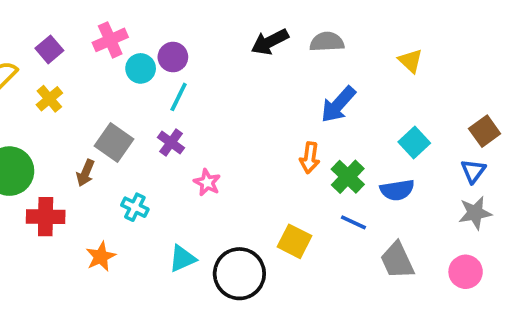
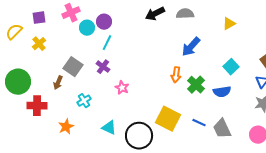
purple square: (49, 49) -> (39, 18), turned 32
yellow triangle: (410, 61) -> (229, 24), turned 48
cyan cross: (135, 207) -> (84, 101), turned 32
blue line: (353, 222) -> (199, 123), moved
yellow square: (295, 241) -> (168, 119), size x1.4
cyan triangle: (182, 258) -> (109, 128), turned 49

